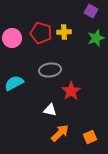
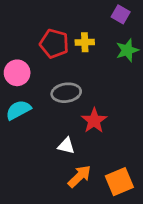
pink circle: (12, 38) -> (17, 73), moved
orange square: (90, 137) -> (119, 182), size x1.5

